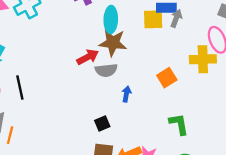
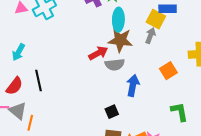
gray arrow: (176, 18) -> (150, 36), moved
yellow square: (153, 19) -> (156, 19), turned 30
blue arrow: (126, 94) -> (133, 86), size x1.5

